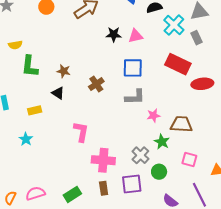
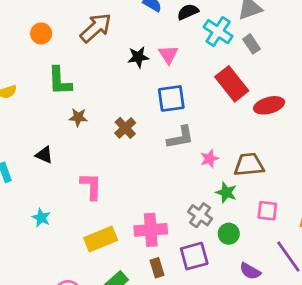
pink triangle: (136, 36) -> (168, 55), turned -42
red rectangle: (178, 64) -> (232, 84), turned 35
green L-shape: (30, 66) -> (60, 81), moved
black triangle: (58, 93) -> (44, 155), moved
yellow rectangle: (35, 110) -> (101, 239), moved, size x1.6
pink L-shape: (81, 132) -> (91, 186), moved

